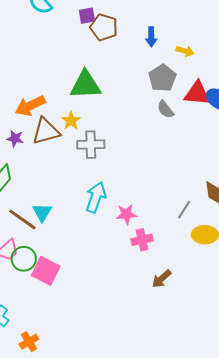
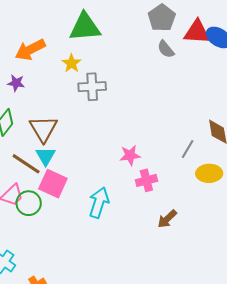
brown triangle: (46, 131) -> (43, 129), moved, turned -44
cyan arrow: (96, 197) -> (99, 203), moved
pink square: (46, 271) -> (53, 184), moved

